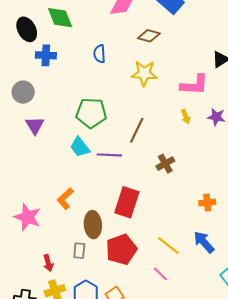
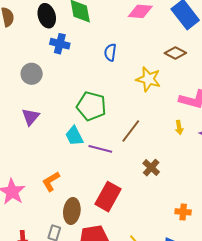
brown diamond: (149, 36) -> (175, 53), moved
purple triangle: (35, 125) -> (30, 117), moved
brown cross: (165, 164) -> (151, 168), turned -30

